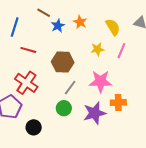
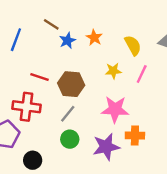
red line: (28, 50) -> (39, 77), moved
red cross: (26, 83) -> (27, 107), turned -30
gray line: (70, 88) -> (68, 114), moved

